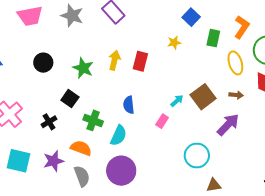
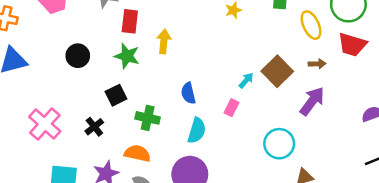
red rectangle: (140, 61) -> (130, 21), moved
black square: (70, 99) -> (116, 95), turned 36
cyan semicircle: (119, 135) -> (197, 131), moved

